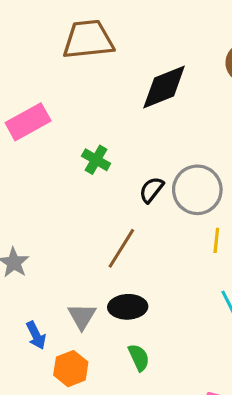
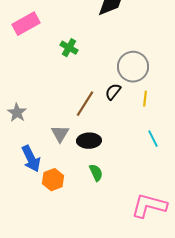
black semicircle: (151, 190) -> (113, 92), moved
gray triangle: (82, 316) -> (60, 134), moved
blue arrow: (36, 335) -> (31, 159), size x1.5

